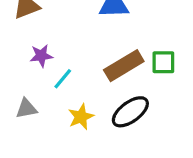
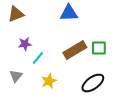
gray triangle: (26, 108) -> (16, 76), turned -40
black ellipse: (130, 112) -> (93, 83), moved

